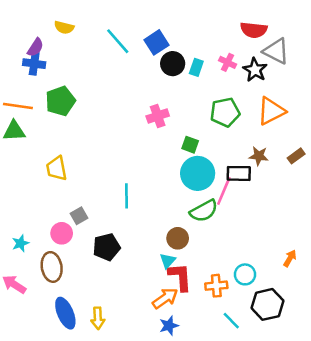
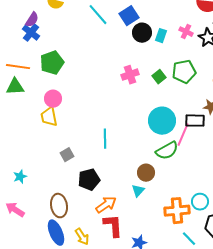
blue cross: (34, 64) -> (31, 33), turned 30
green square: (190, 145) -> (159, 77), moved, turned 32
pink circle: (62, 233) -> (53, 99), moved
brown ellipse: (52, 267) -> (59, 206), moved
red L-shape: (180, 277) -> (113, 226), moved
orange cross: (216, 286) -> (177, 211), size x1.4
orange arrow: (165, 298) -> (106, 205), moved
yellow arrow: (98, 318) -> (82, 237), turned -30

